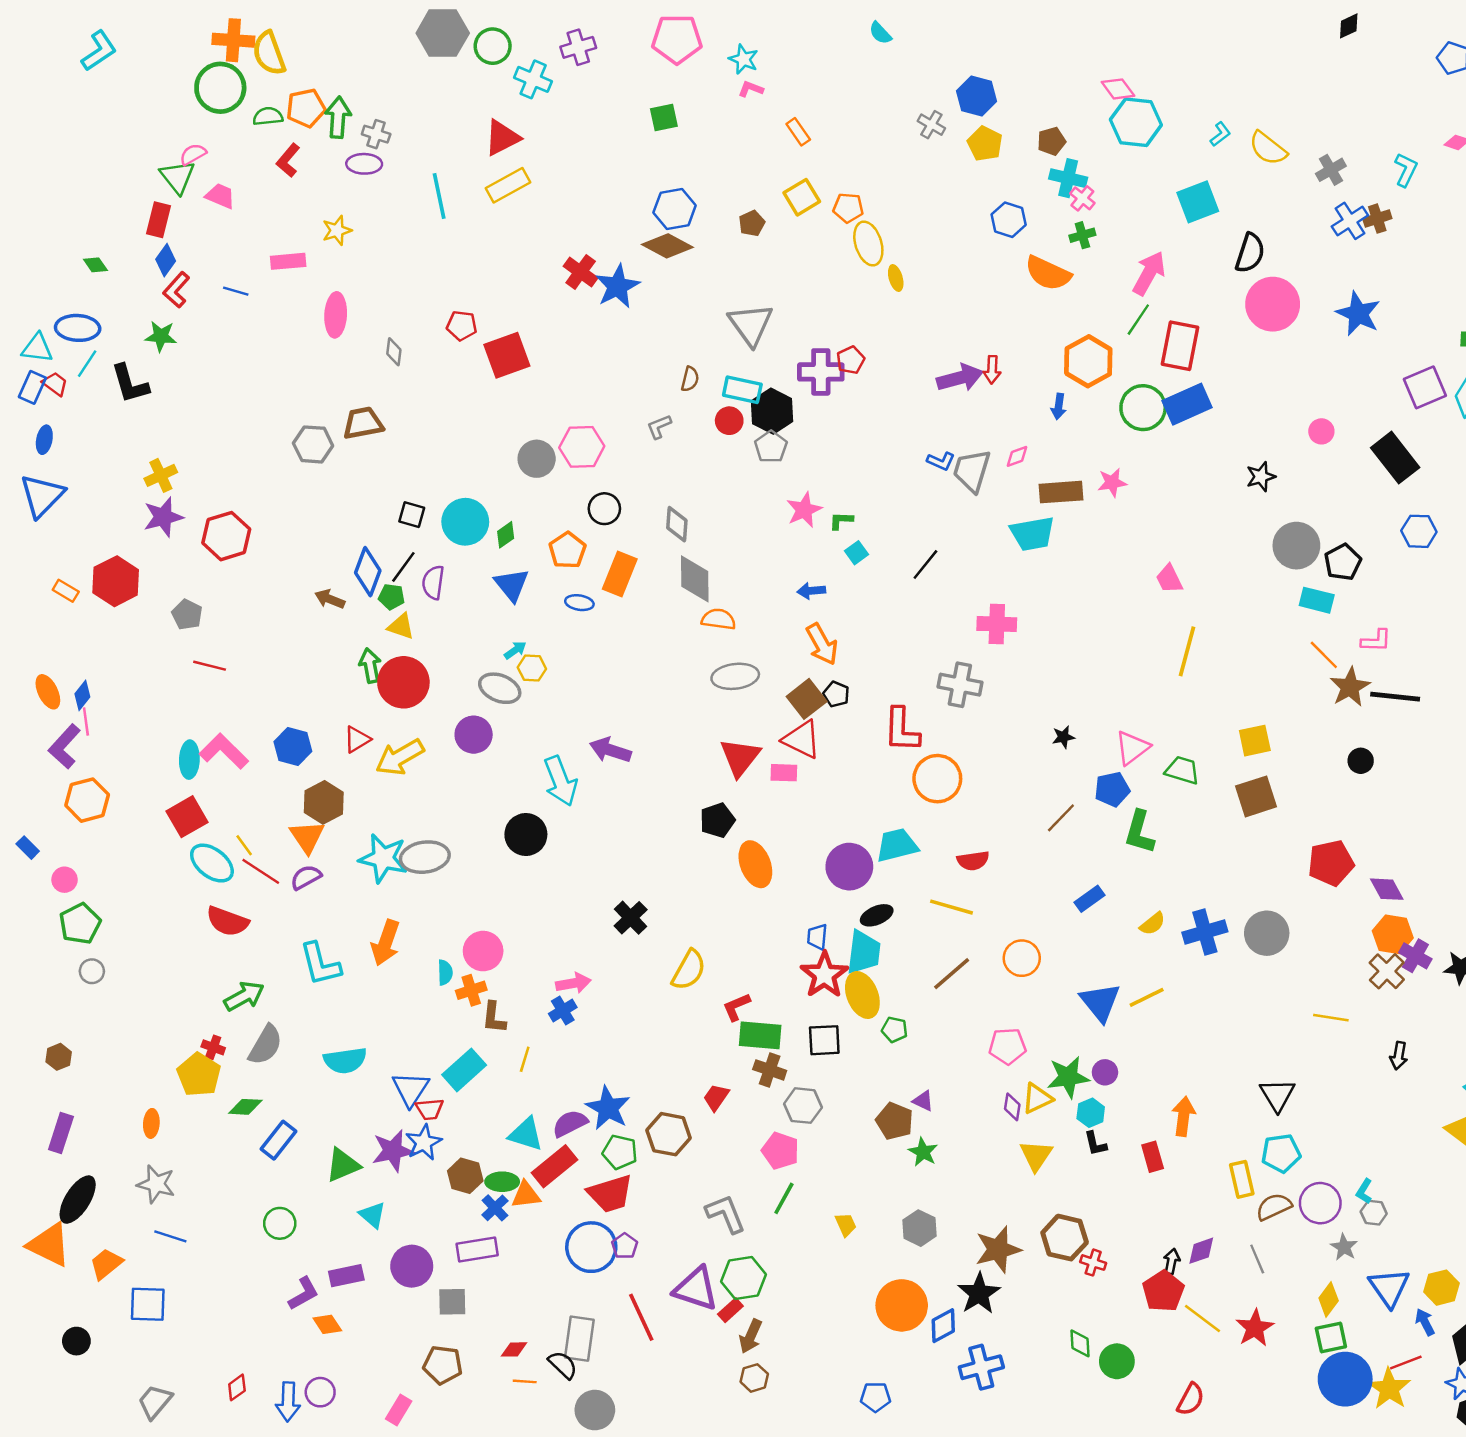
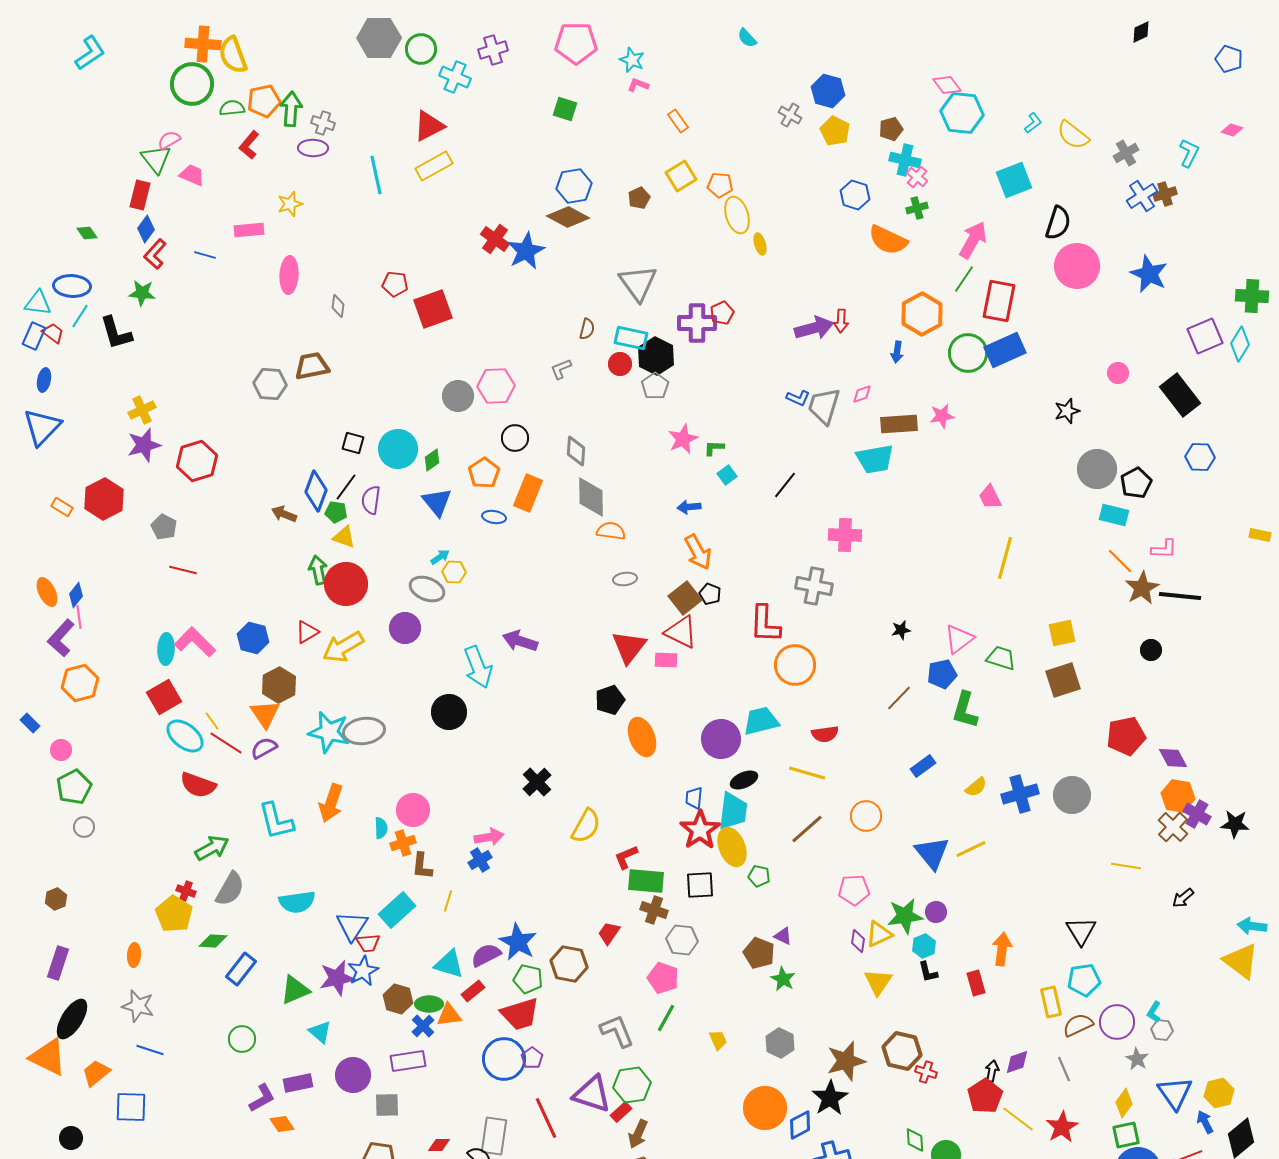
green square: (664, 117) -> (565, 109), turned 30
gray ellipse: (735, 676) -> (625, 579), size x0.6
black arrow: (1399, 1056) -> (1183, 898), turned 40
red rectangle: (554, 1166) -> (473, 991), size x0.6

